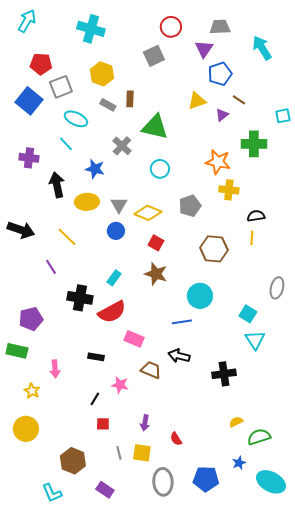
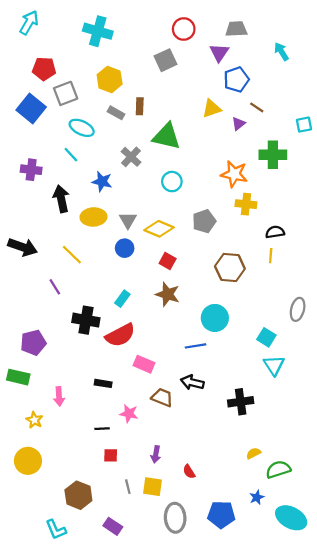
cyan arrow: (262, 48) -> (281, 52), size x0.7
black line: (95, 399) -> (102, 429), turned 56

